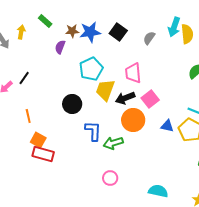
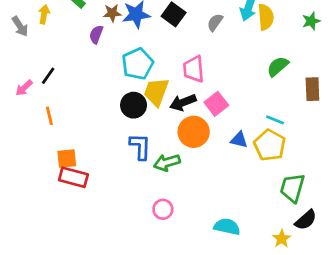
black circle: (72, 104) -> (134, 105), moved
orange line: (28, 116) -> (49, 116), moved
orange square: (38, 140) -> (67, 159), turned -35

